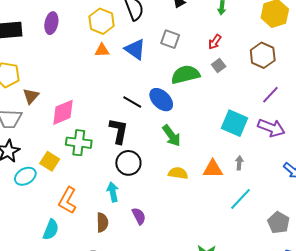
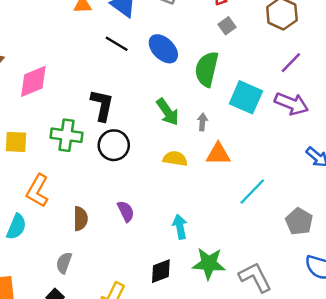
green semicircle: (185, 75) -> (207, 69), moved, turned -64
blue ellipse: (161, 100) -> (163, 49), moved
black line: (132, 102) -> (117, 44), moved
green cross: (79, 143) -> (67, 135), moved
yellow square: (50, 161) -> (16, 142), turned -30
gray arrow: (239, 163) -> (202, 122), moved
cyan arrow: (113, 192) -> (180, 227), moved

